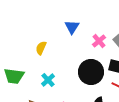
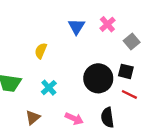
pink cross: (99, 41) -> (107, 24), moved

